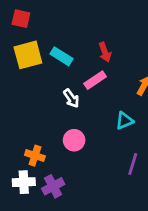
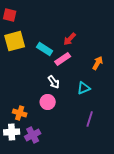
red arrow: (105, 52) -> (70, 39), turned 64
cyan rectangle: (62, 56) -> (45, 49), moved
white arrow: (71, 98) -> (54, 82), moved

